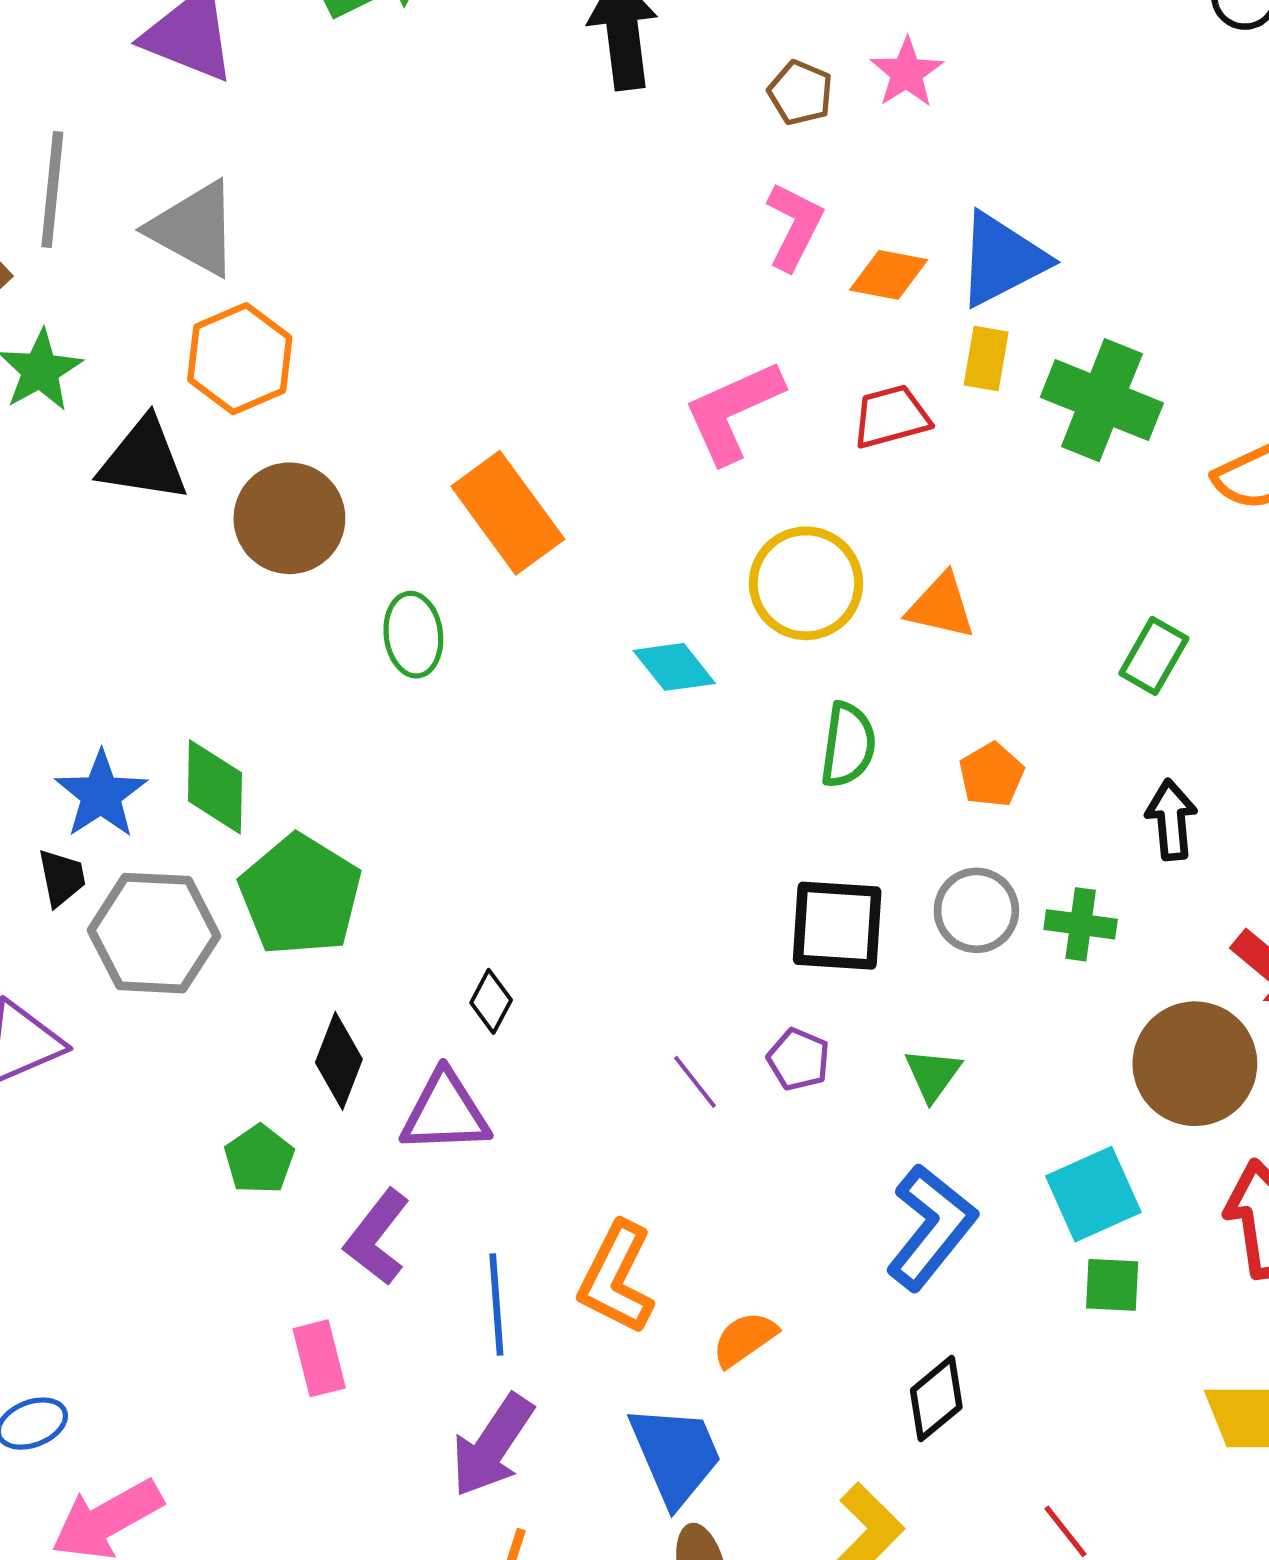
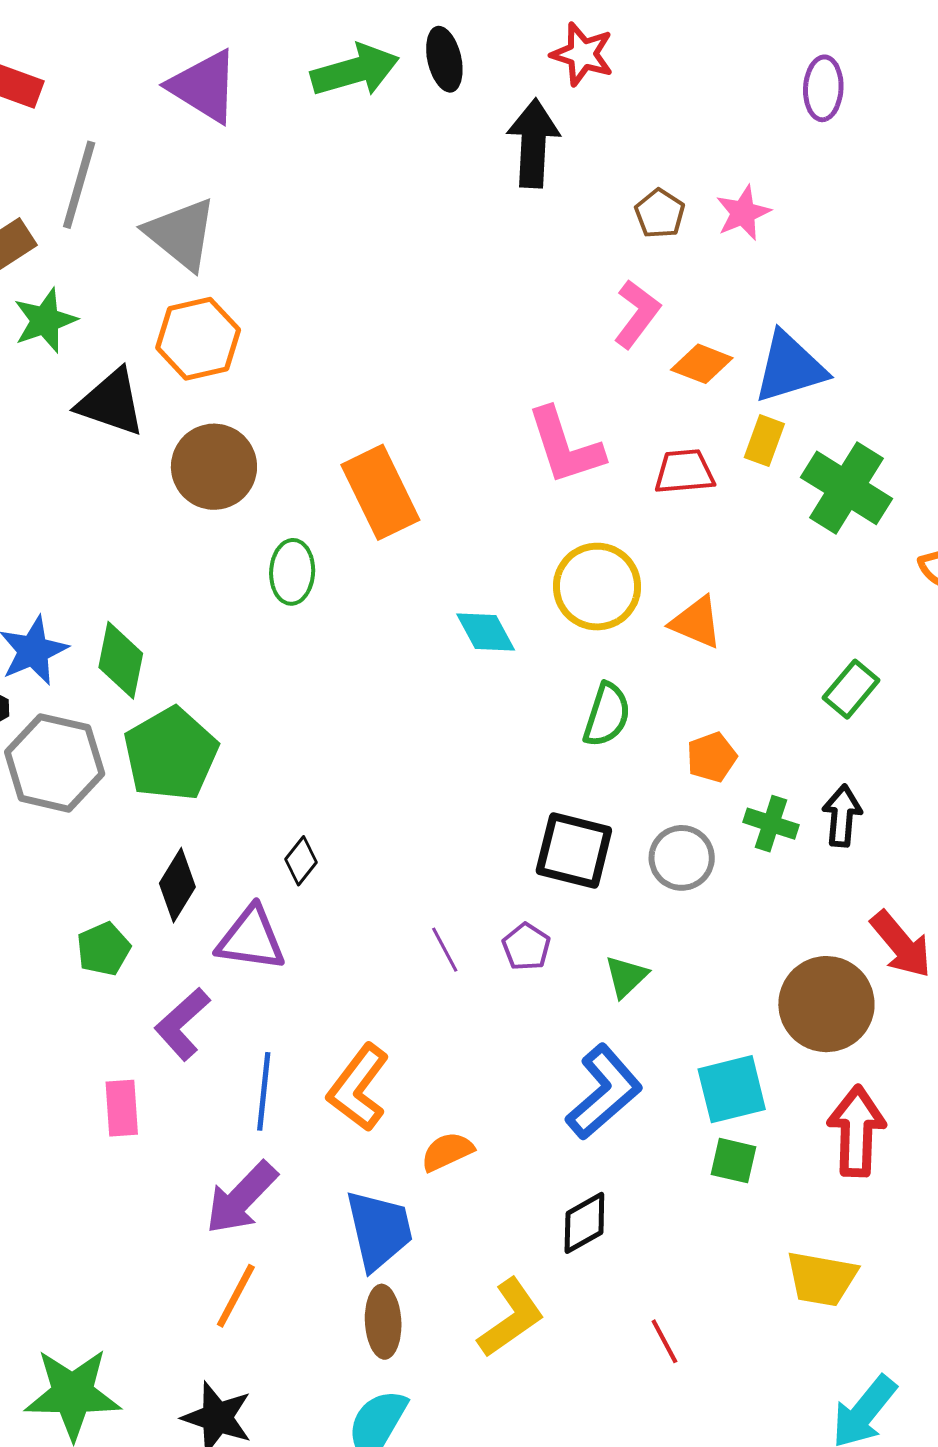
pink L-shape: (733, 411) -> (565, 446), turned -94
green cross: (1081, 924) -> (771, 824), moved

